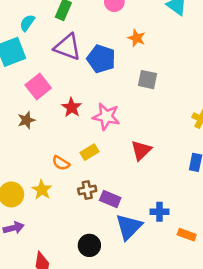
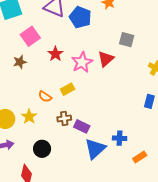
gray square: (148, 80) -> (127, 40), moved
pink star: (106, 117) -> (82, 62), turned 30
red triangle: (141, 150) -> (106, 59), moved
orange rectangle: (187, 235) -> (140, 157), turned -56
black circle: (89, 245) -> (42, 149), moved

